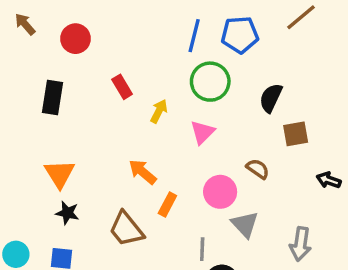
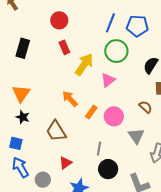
red circle: (75, 39) -> (59, 20), moved
yellow arrow: (159, 111) -> (84, 64), size x1.6
brown semicircle: (258, 169) -> (146, 107), moved
orange rectangle: (167, 204) -> (91, 112), moved
gray triangle: (245, 224) -> (136, 136), moved

